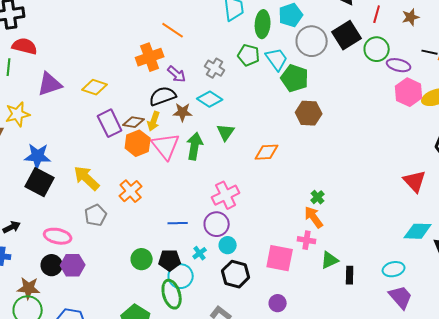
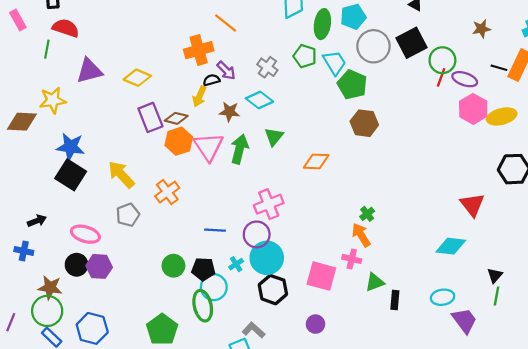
red line: (377, 14) -> (441, 77), moved
black semicircle: (163, 96) -> (211, 80), moved, size x0.6
yellow arrow: (154, 121) -> (199, 96), moved
cyan diamond: (418, 231) -> (451, 246), moved
cyan circle: (228, 245) -> (267, 258), size x1.8
purple trapezoid: (401, 297) -> (464, 320), moved

